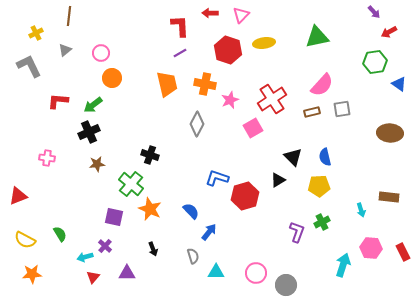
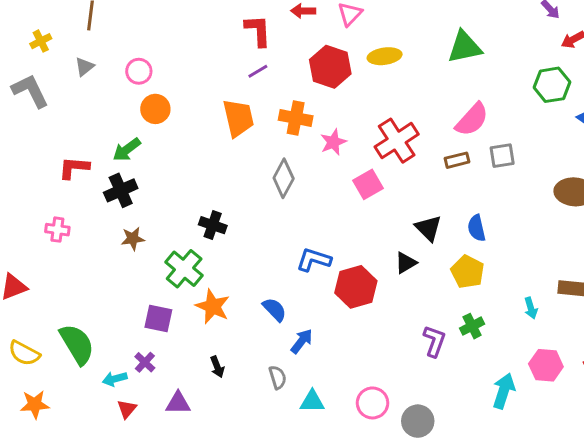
red L-shape: (58, 101) -> (74, 168), moved
yellow pentagon: (319, 186) -> (468, 272), turned 30
green semicircle: (60, 234) -> (77, 344), size x1.8

